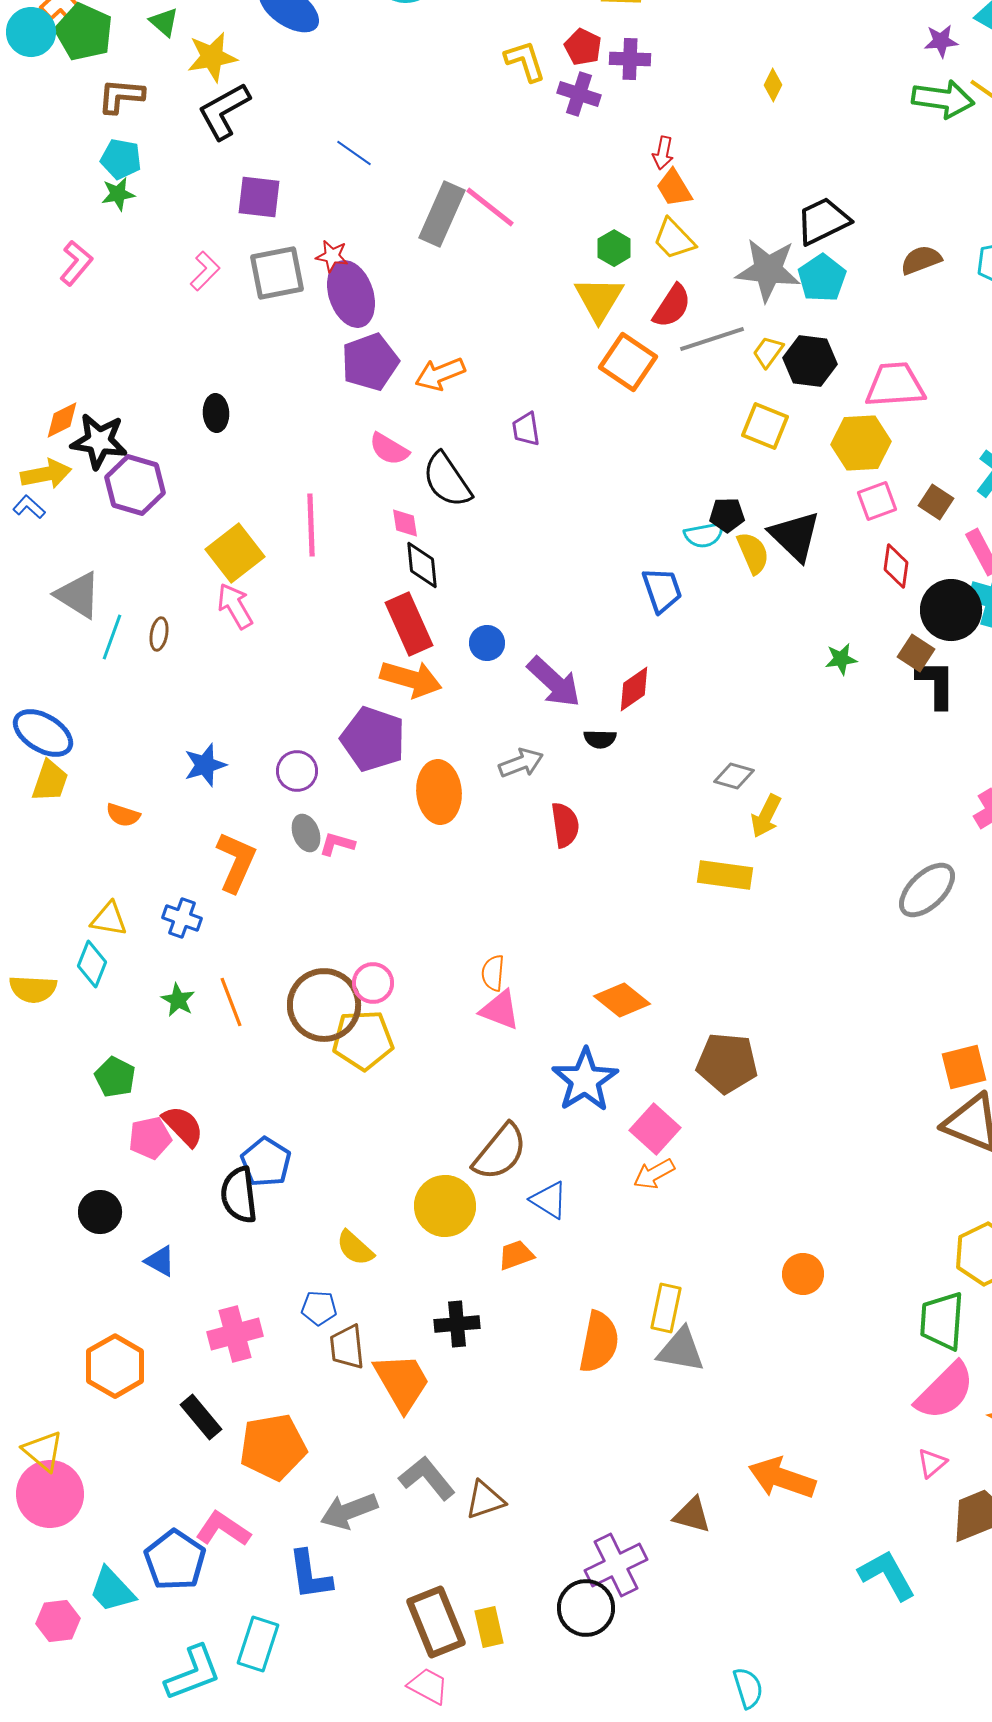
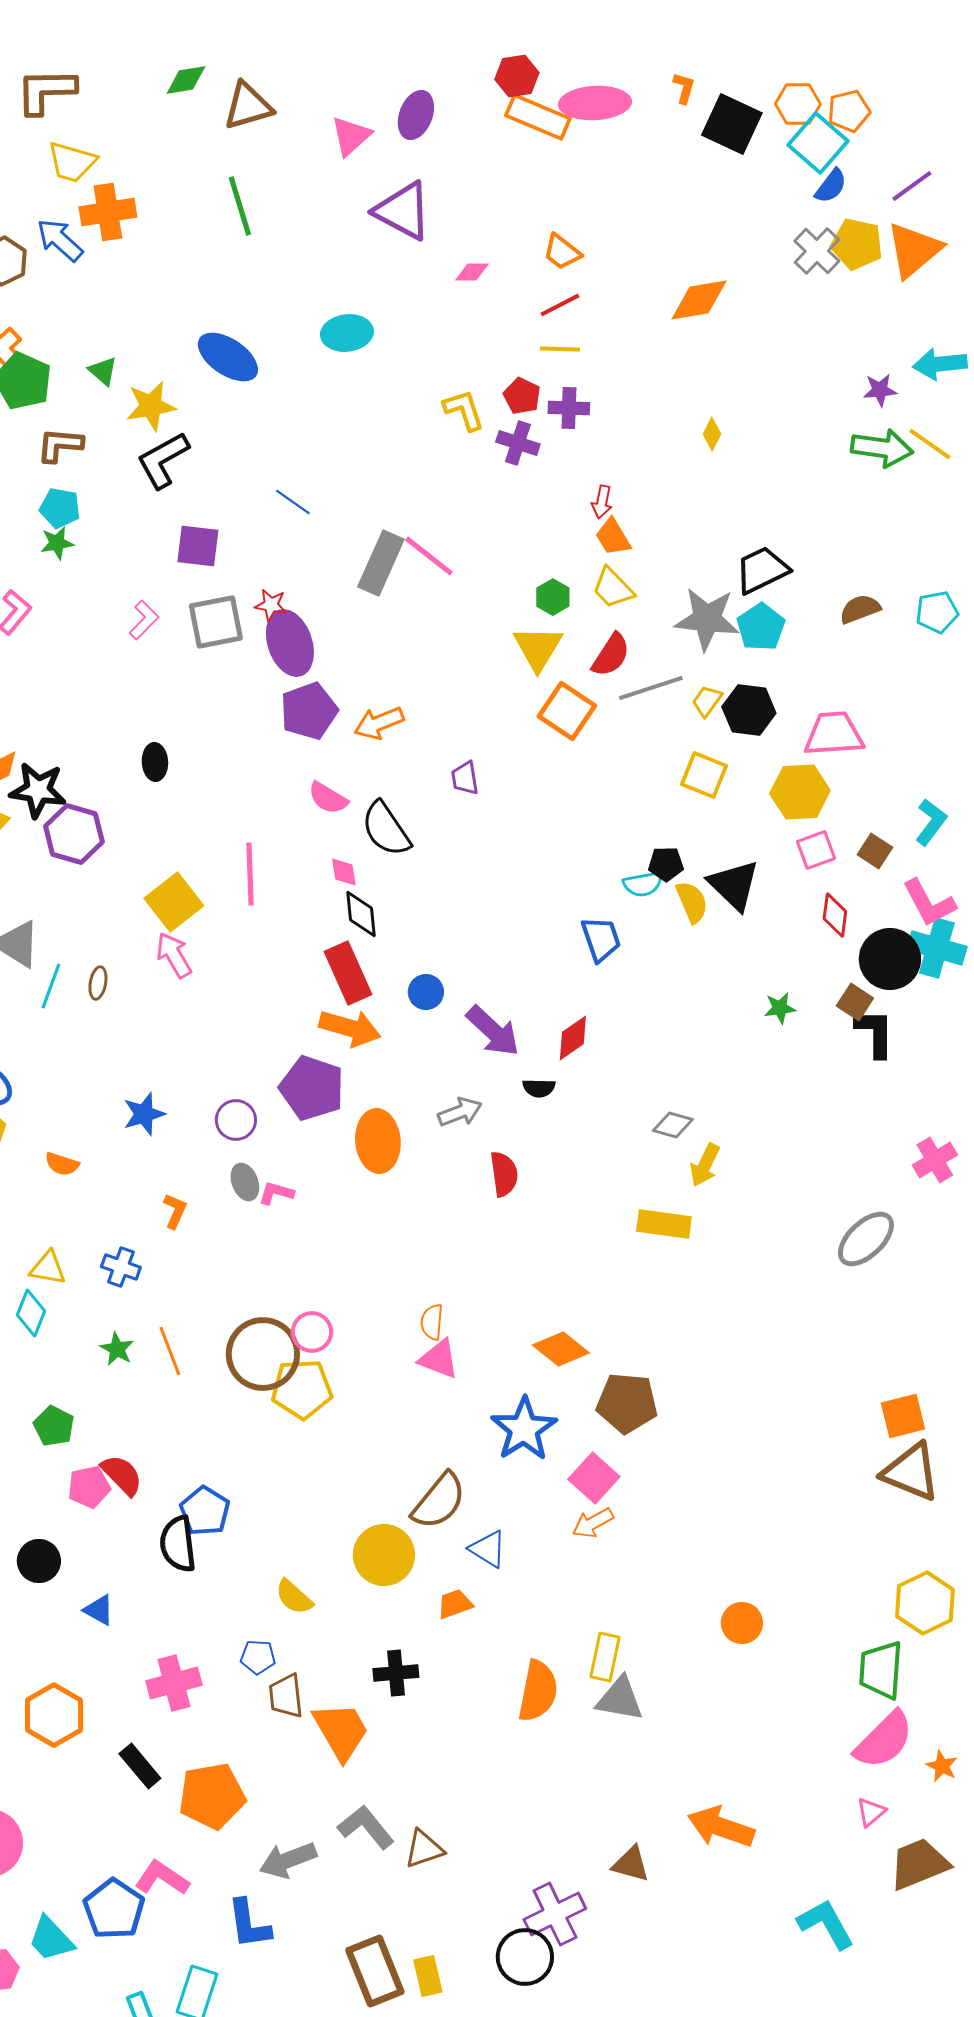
orange L-shape: (236, 862) -> (175, 1211), size x0.6
brown pentagon: (727, 1063) -> (627, 1403), moved

